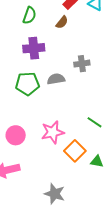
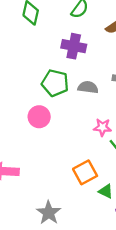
pink star: (53, 132) -> (102, 127), moved, size x0.7
pink circle: (16, 135) -> (39, 117), moved

